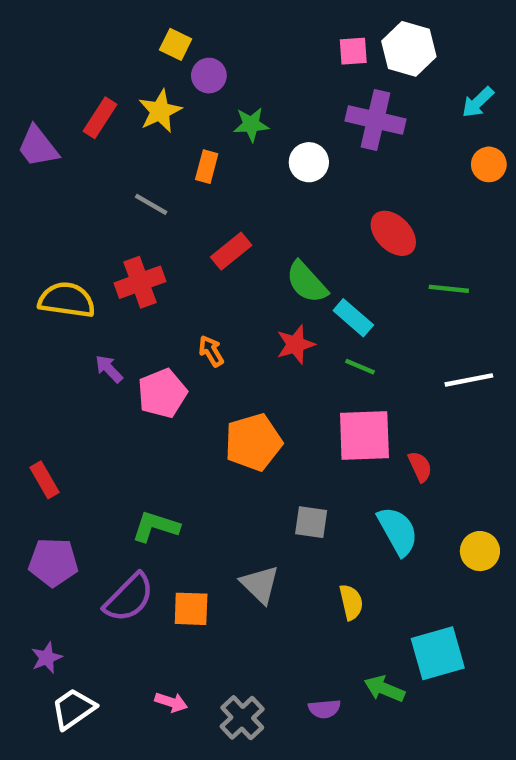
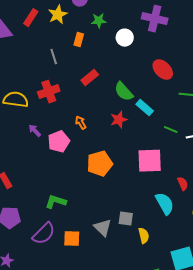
gray line: (151, 204) -> (54, 57), turned 42
green line: (360, 367) -> (171, 130), moved
red semicircle: (420, 467) -> (183, 184), moved
gray square: (311, 522) -> (126, 219), moved

